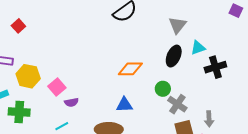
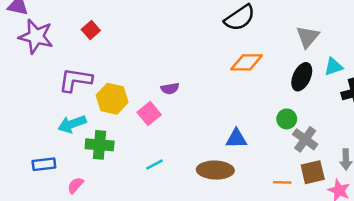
red square: (18, 26) -> (91, 30), moved
orange diamond: (130, 69) -> (247, 62), moved
purple semicircle: (71, 102) -> (170, 89), moved

